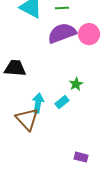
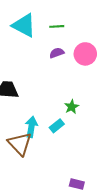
purple semicircle: (62, 33) -> (57, 53), size x0.5

